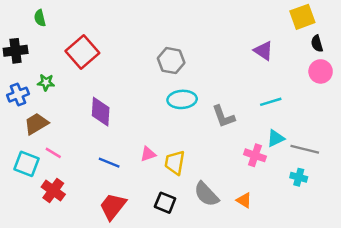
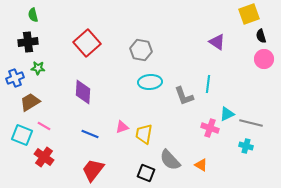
black cross: (16, 51) -> (28, 42), moved
red square: (82, 52) -> (87, 43), moved
cyan line: (271, 102) -> (208, 84), moved, turned -66
black square: (165, 203) -> (146, 173), moved

